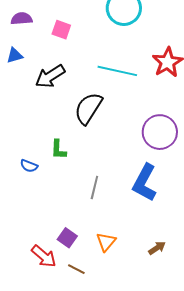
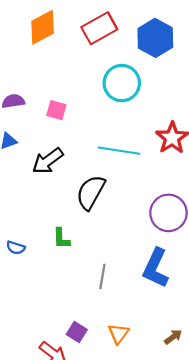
blue semicircle: (29, 166) -> (16, 248), moved

